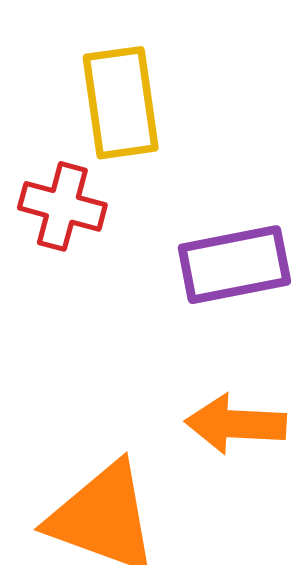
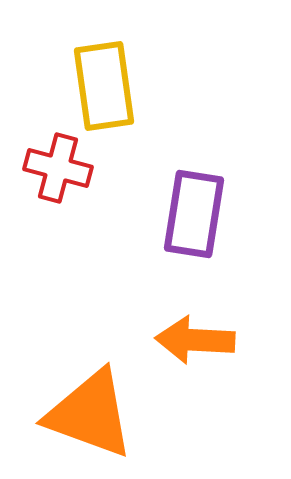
purple rectangle: (234, 265) -> (194, 214), turned -70

